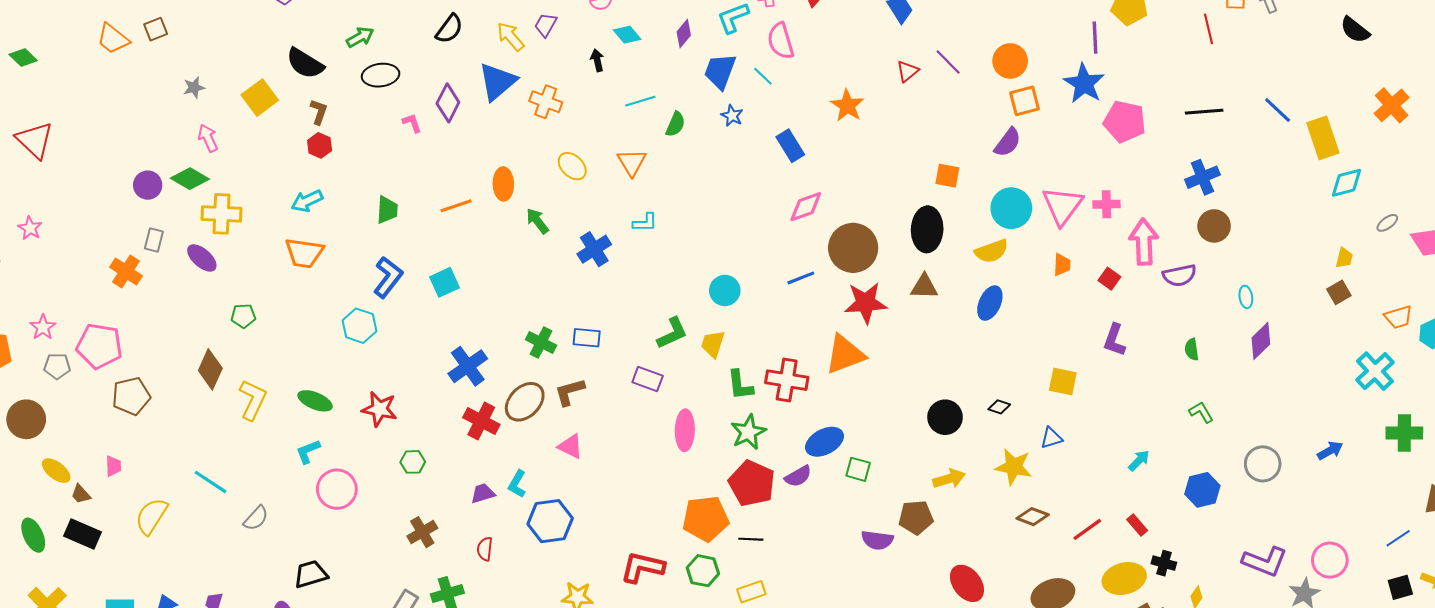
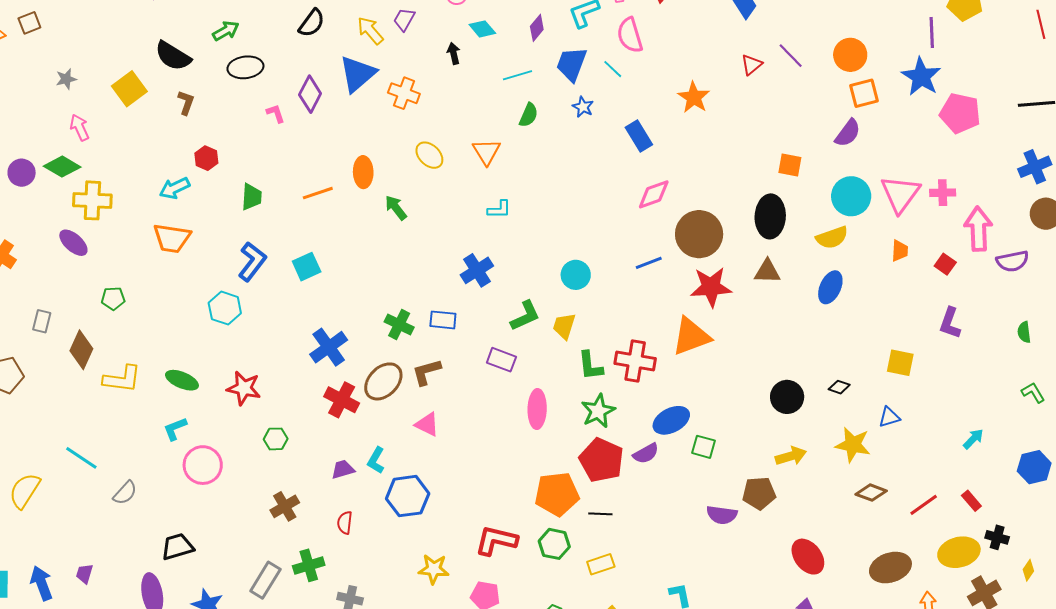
cyan line: (640, 101) -> (518, 75), moved
red hexagon: (320, 145) -> (206, 158), moved
gray rectangle: (154, 240) -> (42, 321), moved
blue cross: (594, 249) -> (477, 270), moved
yellow L-shape: (253, 400) -> (122, 379), turned 72

